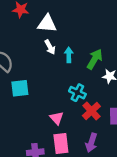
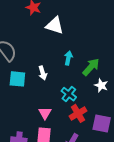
white arrow: (50, 47) -> (43, 73), moved

